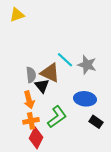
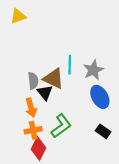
cyan line: (65, 60) -> (70, 65), turned 48
gray star: (87, 65) -> (93, 70), turned 30
blue ellipse: (85, 99) -> (100, 97), moved, turned 55

